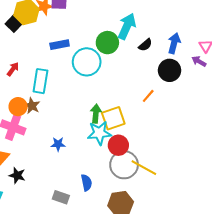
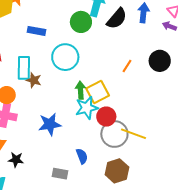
blue rectangle: (60, 45) -> (36, 31), turned 30
black semicircle: (145, 45) -> (117, 19), size x1.6
cyan circle: (87, 62) -> (65, 57), moved
black circle: (170, 70) -> (160, 61), moved
brown star: (32, 106) -> (34, 80), moved
blue star: (58, 144) -> (50, 124), size x1.6

